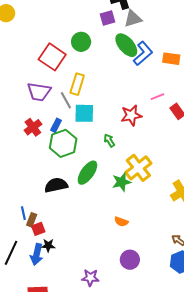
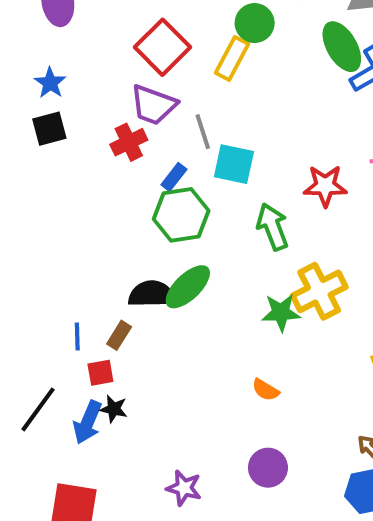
red square: (52, 57) -> (162, 47), moved
yellow rectangle: (77, 84) -> (232, 58), moved
red cross: (33, 127) -> (129, 142), moved
green arrow: (109, 140) -> (273, 227), size x1.6
green ellipse: (87, 173) -> (188, 287), moved
brown rectangle: (32, 220) -> (119, 335), moved

